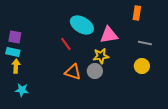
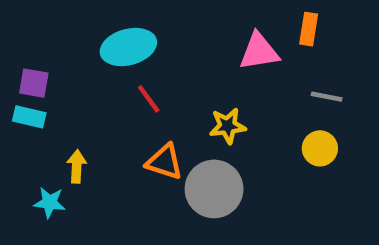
cyan ellipse: (82, 25) -> (128, 47), moved, turned -45
pink triangle: (109, 35) -> (259, 52), moved
yellow arrow: (16, 66) -> (77, 166), moved
gray circle: (95, 71) -> (214, 189), moved, size x1.6

